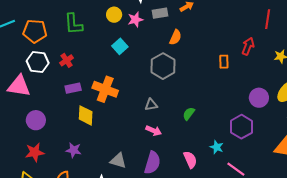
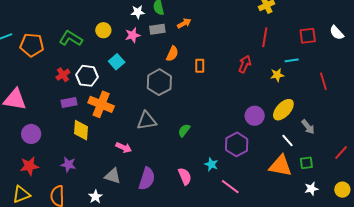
yellow circle: (114, 15) -> (103, 30), moved
green L-shape: (74, 24) -> (71, 38), turned 125
white hexagon: (38, 62) -> (87, 76), moved
orange rectangle: (224, 62) -> (200, 66), moved
gray triangle: (151, 105) -> (147, 121), size x1.5
pink arrow: (154, 131) -> (124, 148), moved

